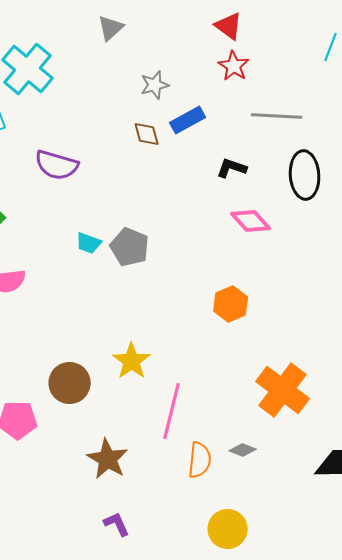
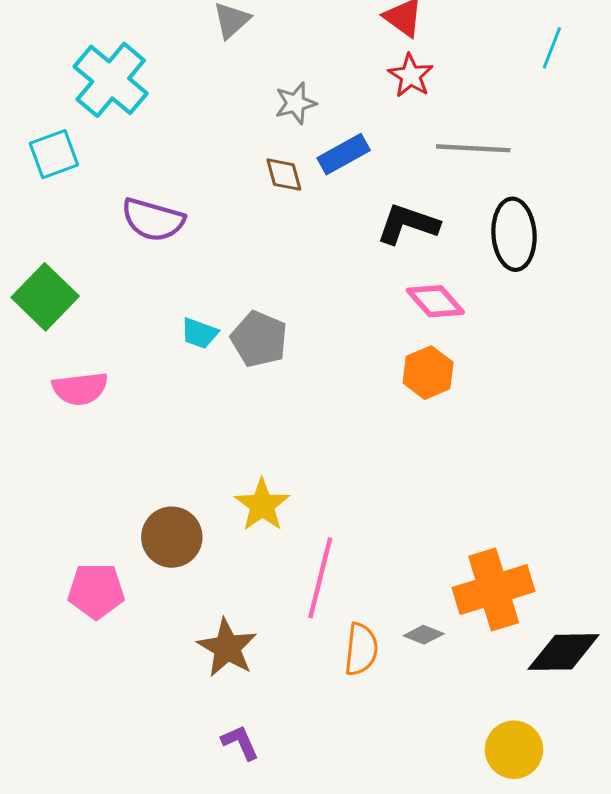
black L-shape: (232, 168) -> (408, 224), size x1.4
orange hexagon: (231, 304) -> (428, 373), moved
orange cross: (283, 390) -> (494, 590), moved, turned 36
yellow circle: (228, 529) -> (514, 750), moved

